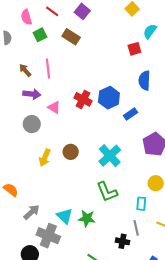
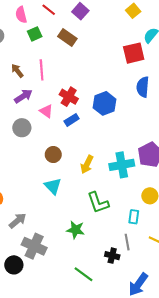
red square: (134, 49) -> (134, 53), size x1.5
purple arrow: (32, 94) -> (23, 96), turned -42
red cross: (83, 99) -> (69, 97), moved
blue rectangle: (130, 114) -> (72, 120), moved
brown circle: (71, 152) -> (53, 155), moved
cyan cross: (110, 156) -> (122, 165), moved, turned 30
yellow arrow: (45, 158) -> (87, 164), moved
cyan triangle: (65, 216) -> (53, 186), moved

